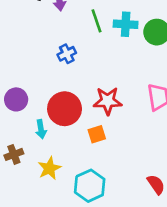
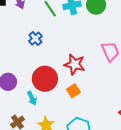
red star: (108, 101) -> (74, 64), turned 30

